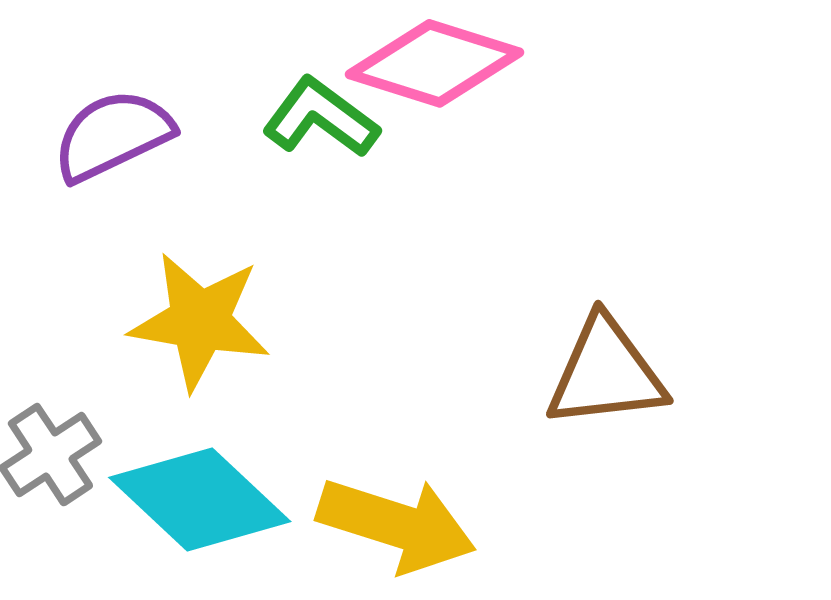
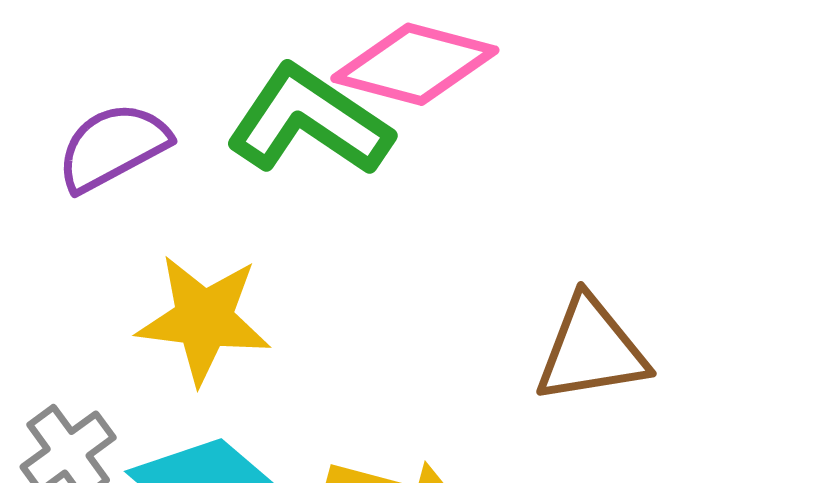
green L-shape: (321, 118) -> (309, 121), size x1.5

